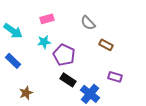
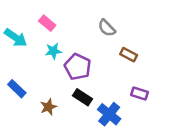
pink rectangle: (47, 19) -> (47, 23), moved, turned 56
blue rectangle: (13, 61) -> (17, 89), moved
brown star: (26, 93) -> (48, 107), moved

